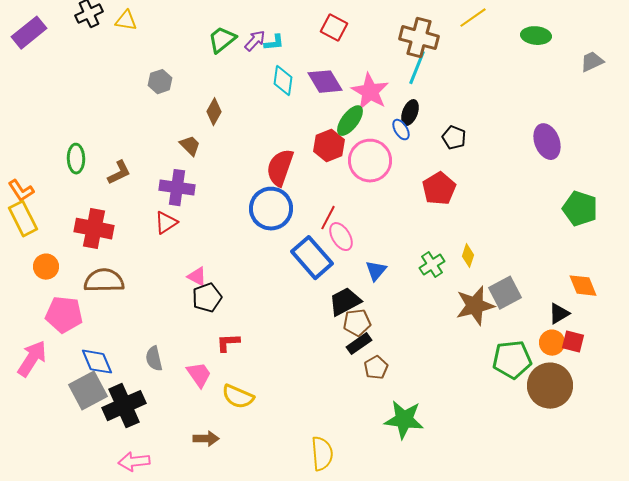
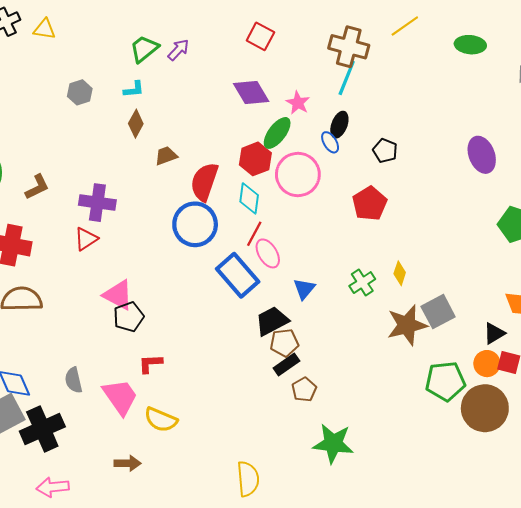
cyan L-shape: (274, 43) -> (134, 89), moved
cyan diamond: (283, 81) -> (249, 198), moved
pink star: (370, 92) -> (298, 103), size x0.6
brown trapezoid: (190, 146) -> (166, 156), moved, turned -65
pink triangle: (197, 277) -> (118, 295), size x1.5
pink trapezoid: (199, 375) -> (120, 397), size x1.4

